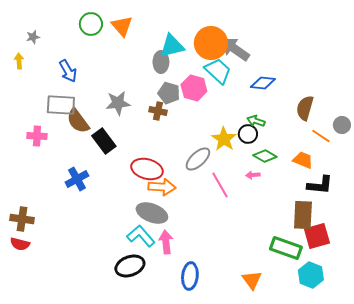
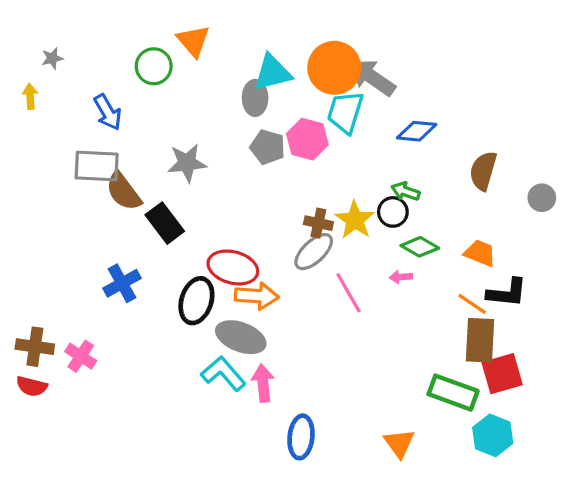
green circle: (91, 24) -> (154, 66), moved
cyan trapezoid: (218, 71) -> (345, 112), turned -116
brown cross: (158, 111) -> (318, 223), moved
pink cross: (37, 136) -> (81, 356), moved, turned 30
orange line: (321, 136) -> (472, 304), moved
black ellipse: (130, 266) -> (196, 301), moved, turned -52

